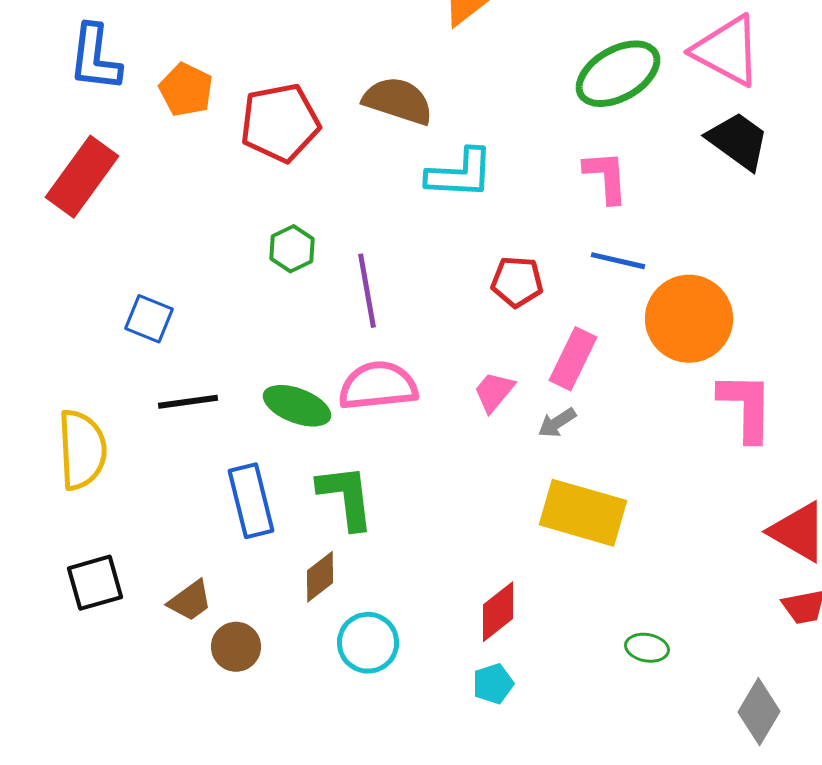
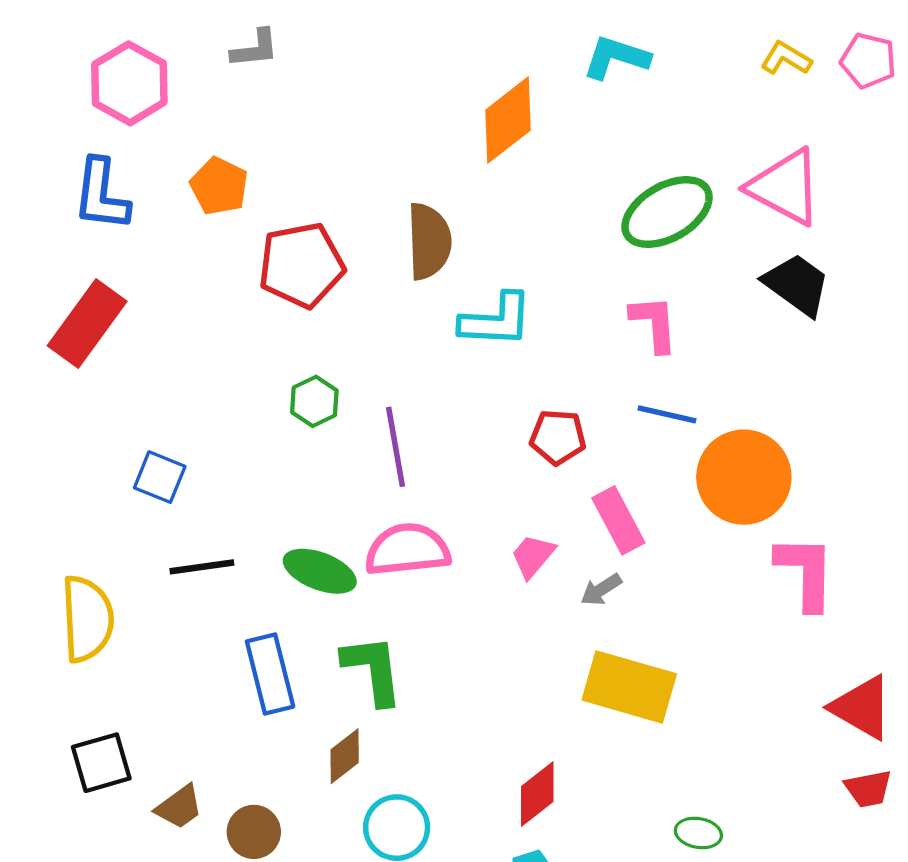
orange pentagon: (186, 90) -> (219, 186), moved
brown semicircle: (398, 101) -> (429, 241), turned 70
pink rectangle: (573, 359) -> (618, 520), turned -54
brown trapezoid: (190, 601) -> (179, 807), moved

